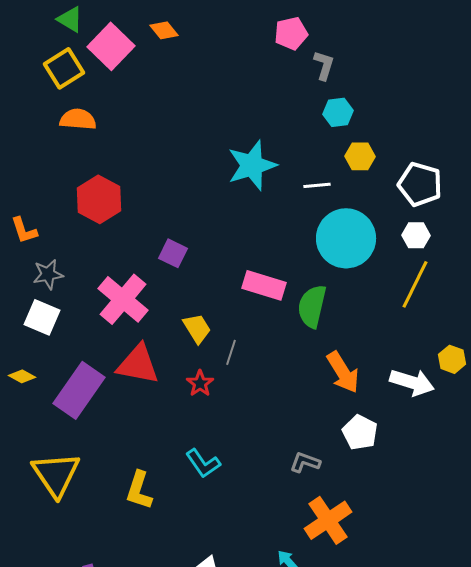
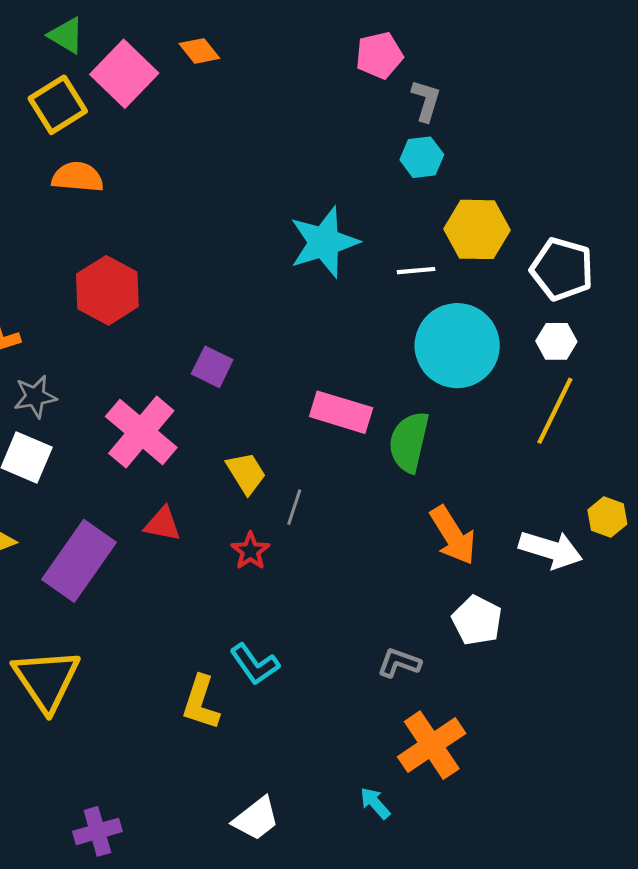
cyan hexagon: (338, 112) -> (422, 157), moved
yellow hexagon: (360, 156) -> (477, 229), size x1.5
red triangle: (138, 364) -> (163, 524), size x0.6
yellow L-shape: (139, 490) -> (201, 703), moved

